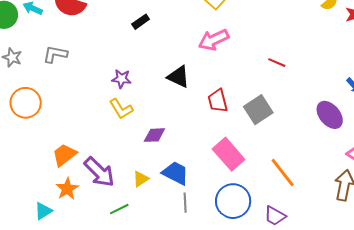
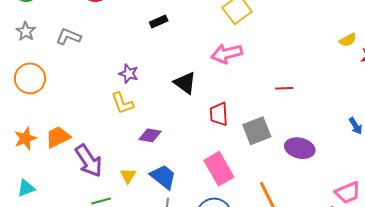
red line: (277, 63) -> (284, 88), turned -36
purple ellipse: (330, 115) -> (300, 148), moved, turned -48
yellow triangle: (141, 179) -> (128, 176), turned -36
orange star: (67, 189) -> (25, 138), moved

